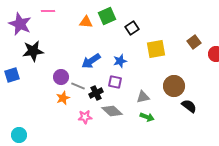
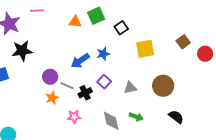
blue star: (120, 61) -> (103, 54), moved
purple square: (115, 82) -> (104, 82), turned 32
gray triangle: (143, 97) -> (130, 88), moved
black semicircle: (189, 106) -> (176, 117), moved
gray diamond: (112, 111) -> (111, 121), moved, turned 35

